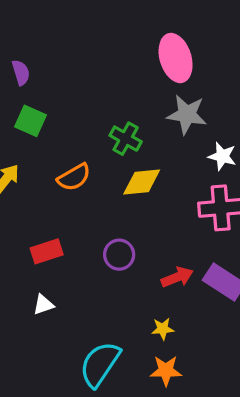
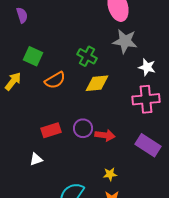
green square: (30, 121) -> (33, 56), moved
red rectangle: (47, 251) -> (51, 130), moved
red arrow: (177, 277) -> (105, 135), moved, turned 30

